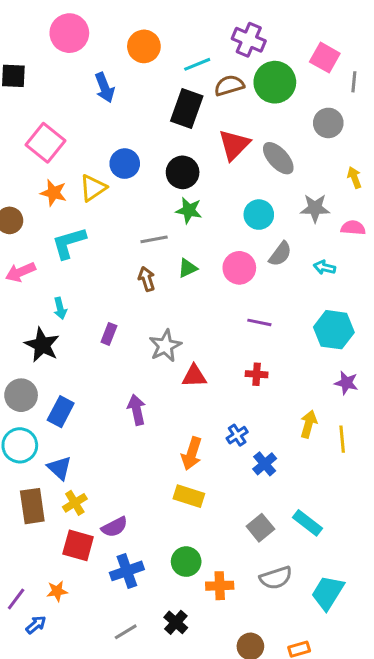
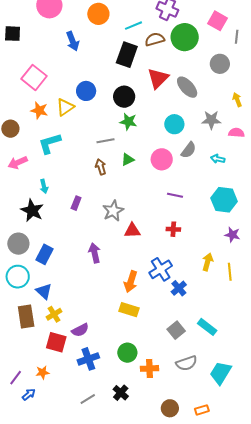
blue cross: (237, 435) -> (161, 269), size x1.6

